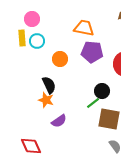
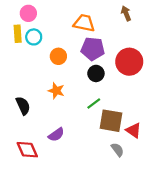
black semicircle: (49, 85) -> (23, 106), moved
black circle: (102, 91) -> (96, 73), moved
orange star: (46, 100) -> (56, 91), moved
purple semicircle: (59, 121) -> (56, 135), moved

